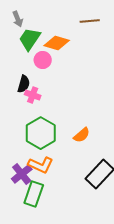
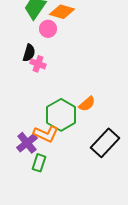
green hexagon: (41, 133) -> (61, 115), moved
green rectangle: (34, 194) -> (39, 163), size x0.7

